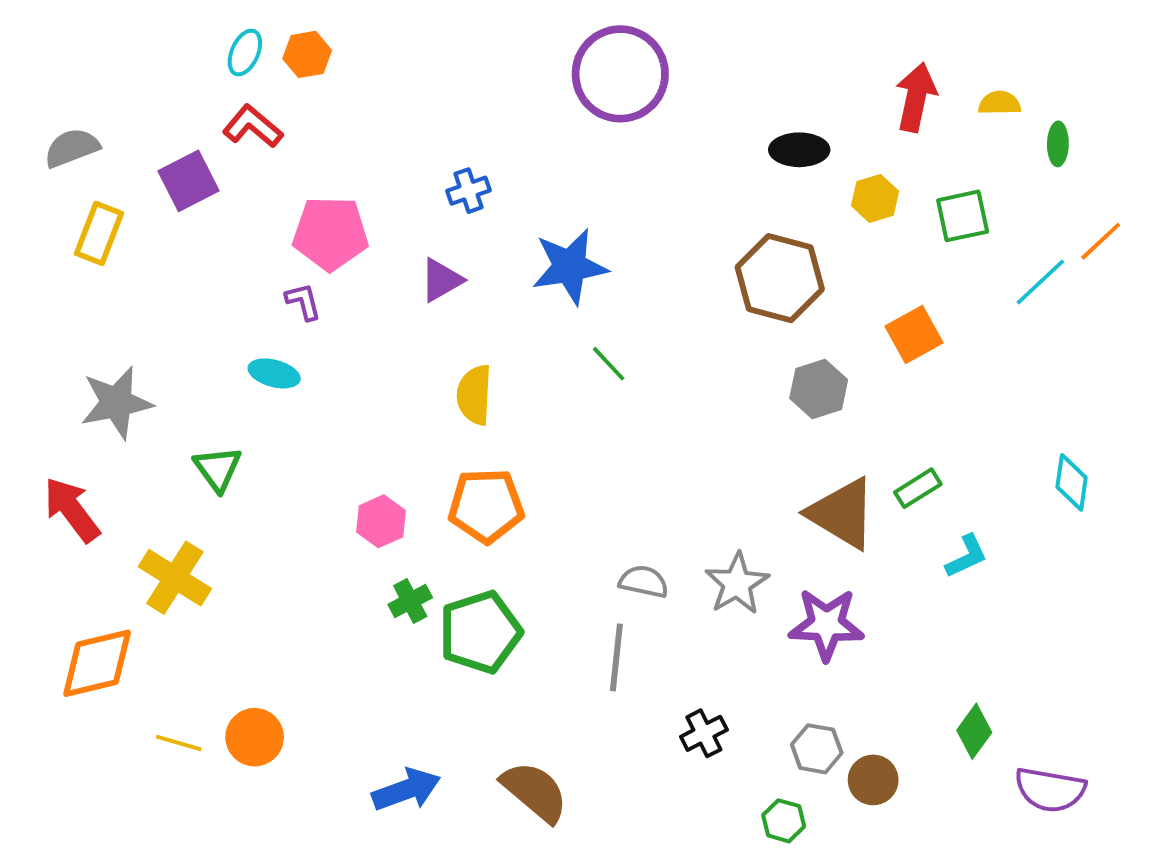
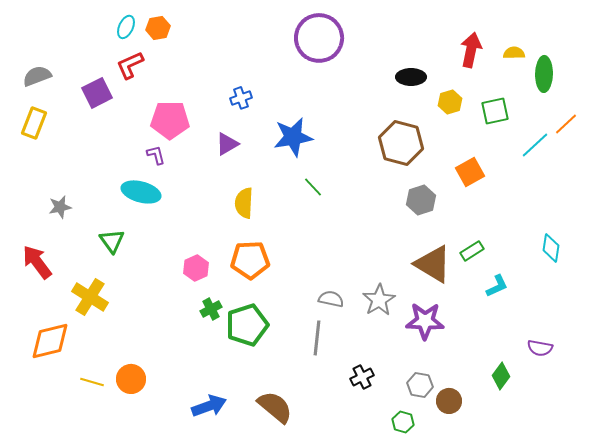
red L-shape: (253, 126) -> (130, 65), turned -64
green ellipse: (1058, 144) -> (544, 74), size x1.6
yellow rectangle: (99, 233) -> (34, 123), moved
cyan ellipse: (274, 373) -> (141, 192), size x1.5
gray star: (117, 403) -> (60, 207), size x0.6
purple semicircle: (1050, 790) -> (540, 348), moved, size x0.7

